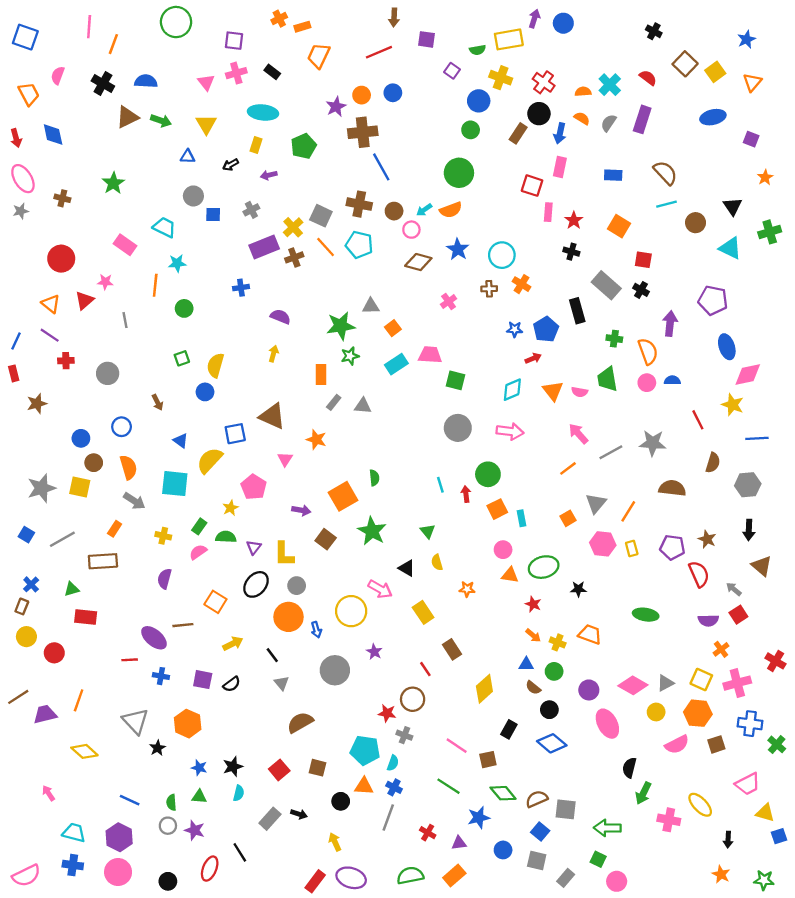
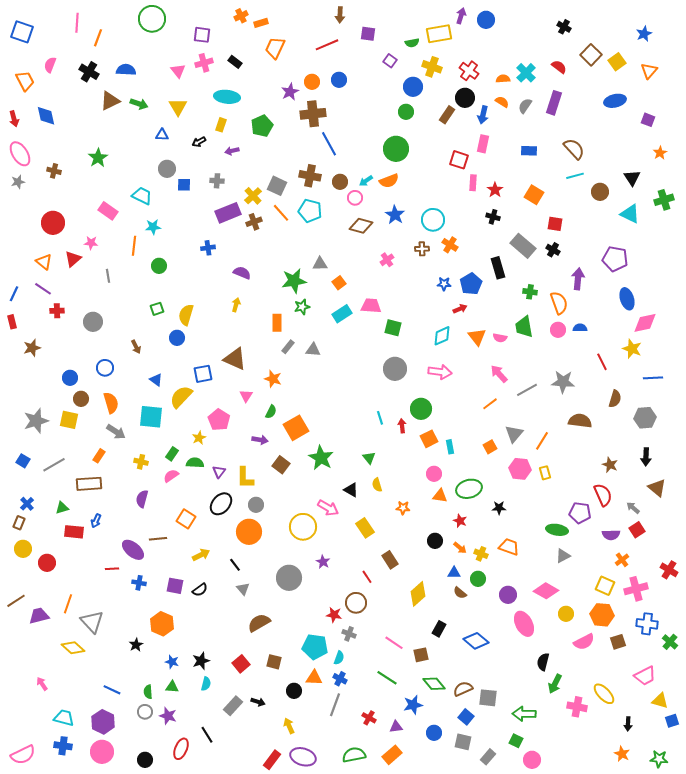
gray cross: (251, 210) -> (217, 181), turned 32
green semicircle: (374, 478) -> (271, 412), moved, turned 32
purple pentagon: (672, 547) -> (580, 513), moved
blue arrow: (316, 630) -> (96, 521), moved, turned 40
gray triangle: (665, 683) -> (563, 556), moved
black circle: (549, 710) -> (435, 541), moved
gray triangle: (135, 721) -> (92, 622), moved

